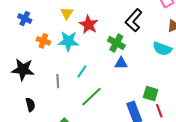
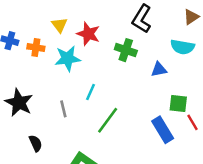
orange cross: (43, 41) -> (36, 48), moved
blue triangle: (121, 63) -> (159, 69), moved
black star: (23, 70) -> (19, 103), turned 30

